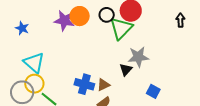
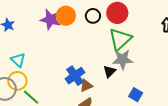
green triangle: (121, 28) -> (120, 39), moved
cyan triangle: (34, 63) -> (18, 60), size x0.7
blue cross: (84, 84) -> (75, 76), moved, turned 36

